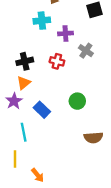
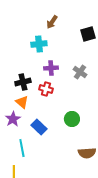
purple cross: (65, 33) -> (51, 68), moved
red cross: (57, 61) -> (46, 89), moved
orange triangle: (24, 83) -> (22, 102), turned -40

